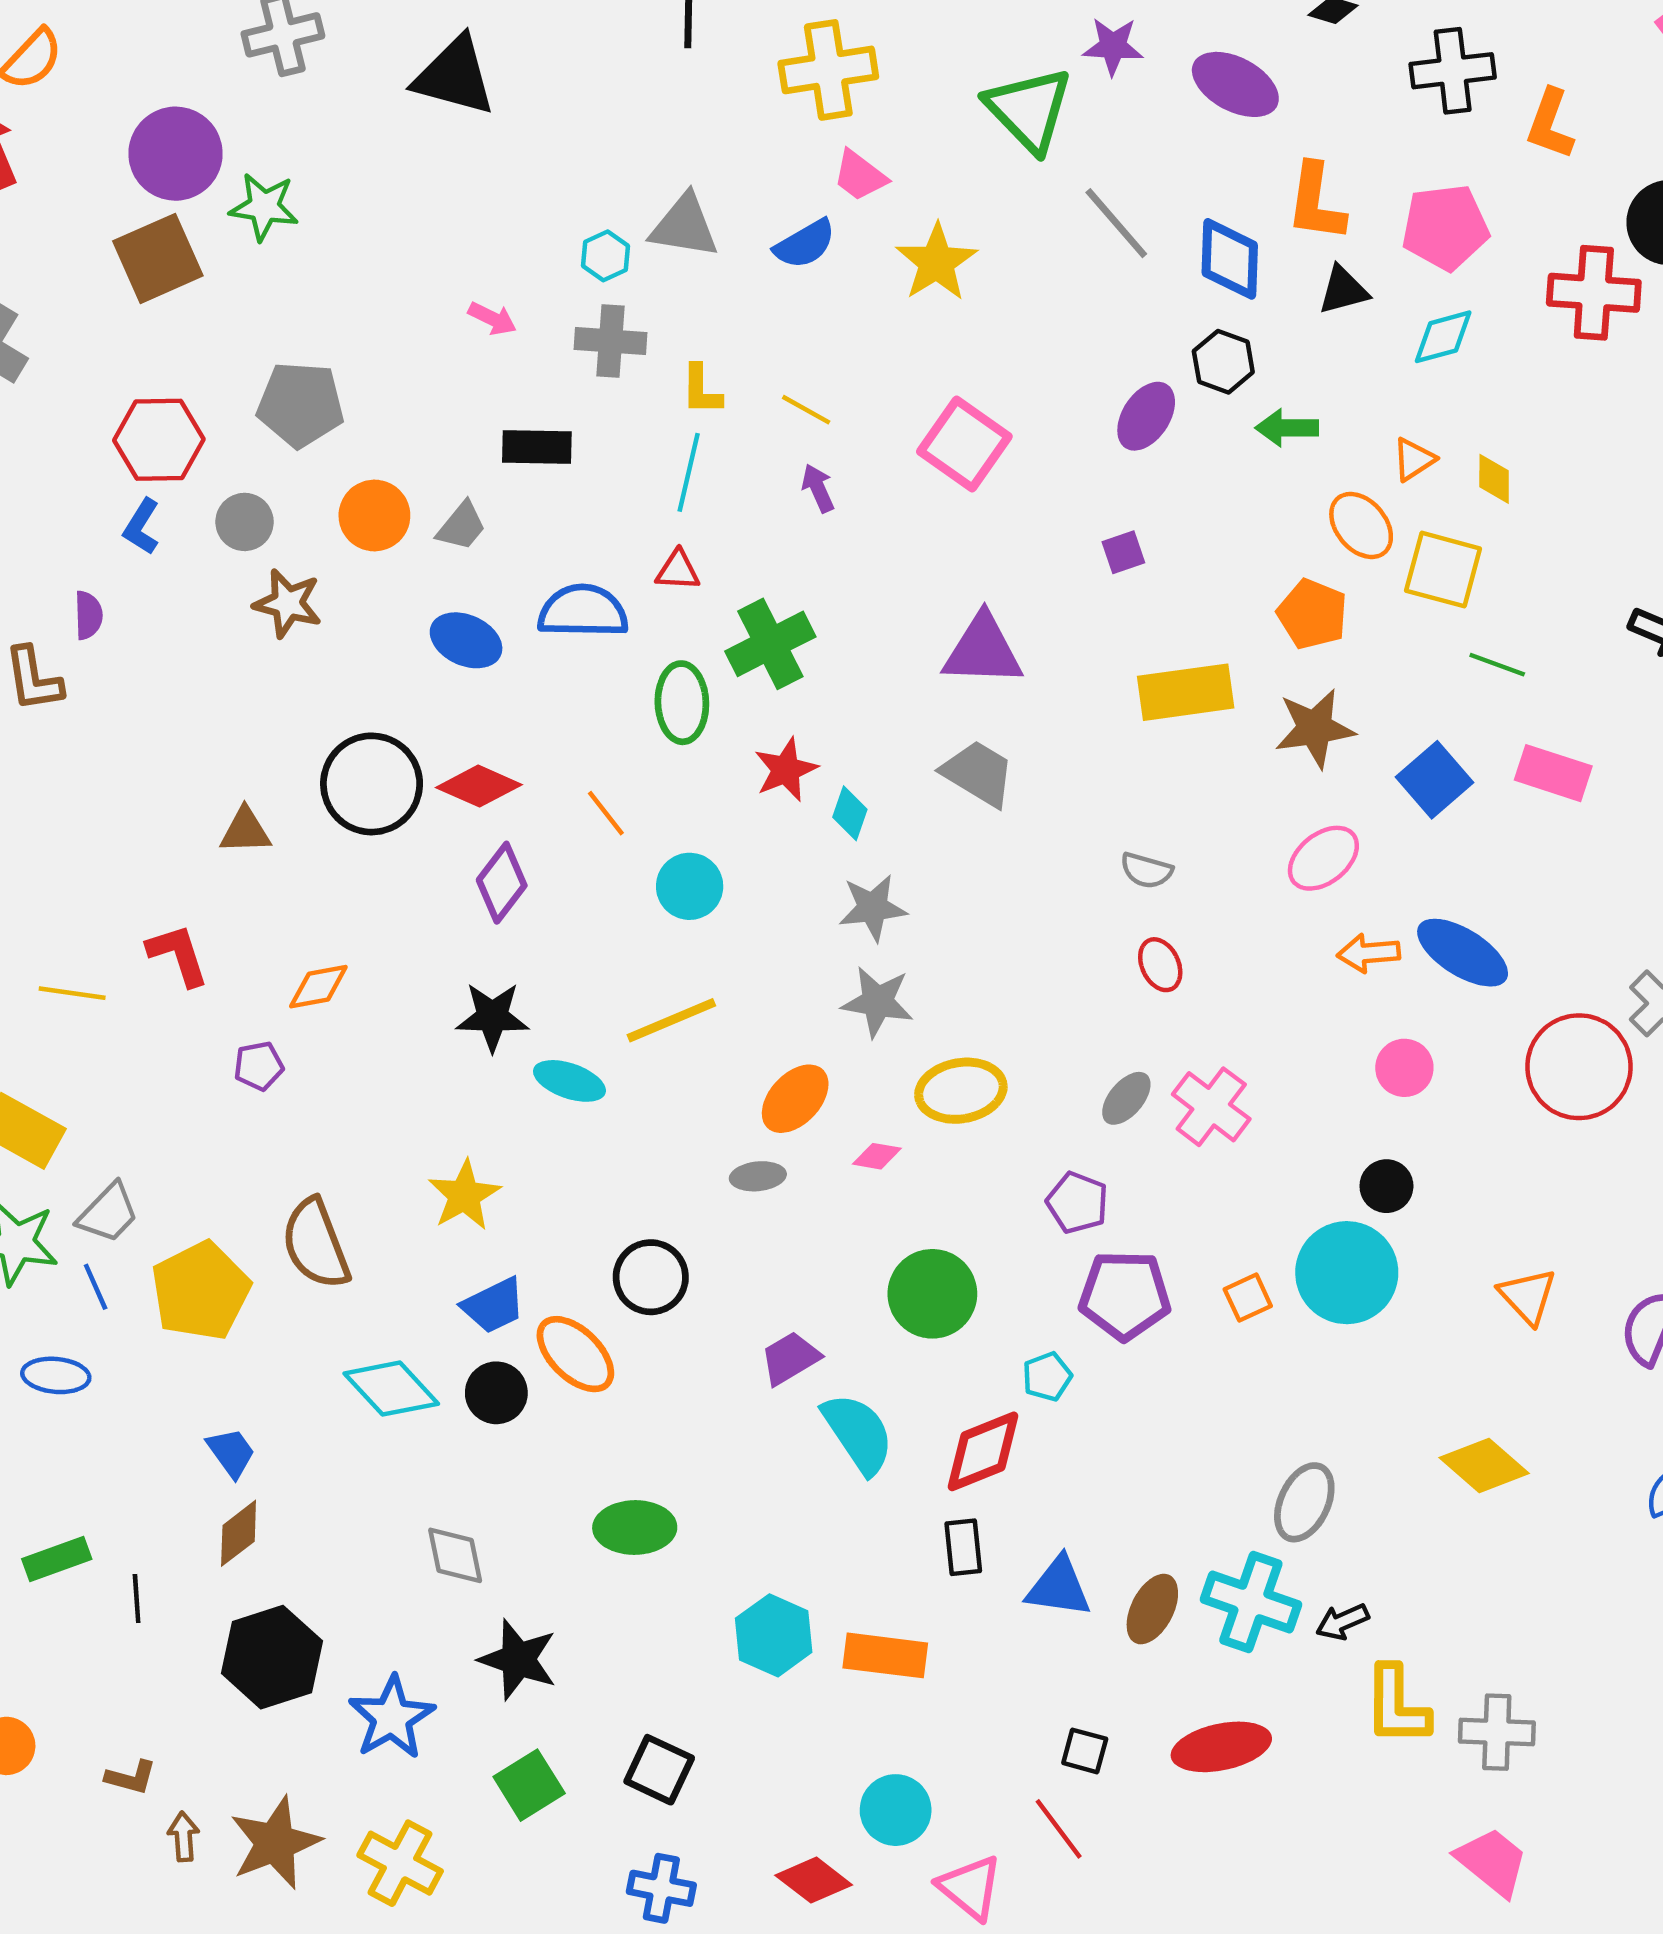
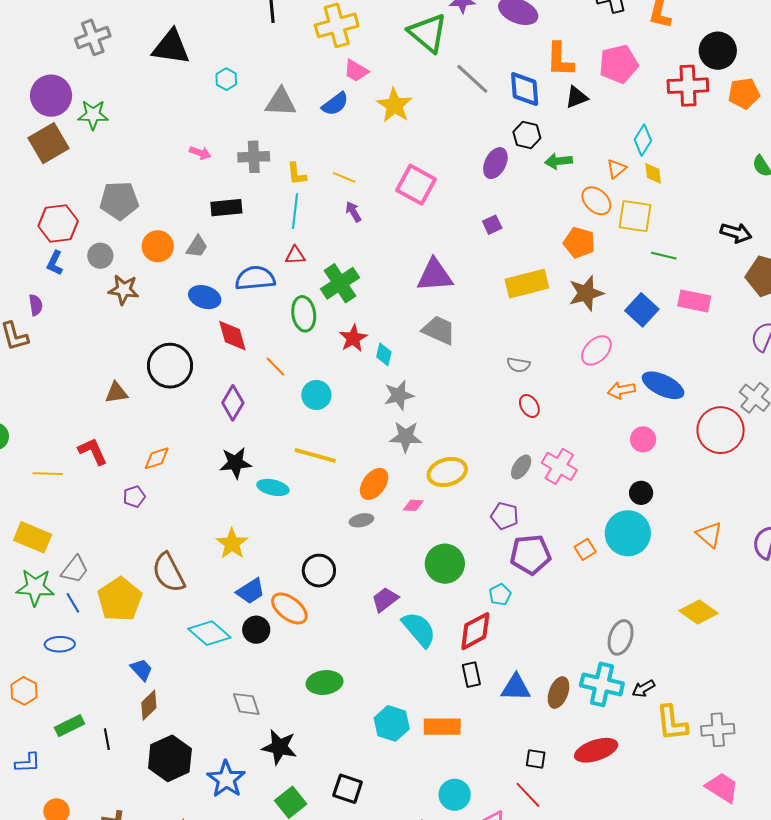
cyan hexagon: (605, 256) -> (226, 79), moved
cyan diamond: (1443, 337) -> (643, 140), moved, turned -36
red diamond: (479, 786) -> (232, 336), moved, turned 57
yellow line: (671, 1020) -> (315, 455), turned 45

